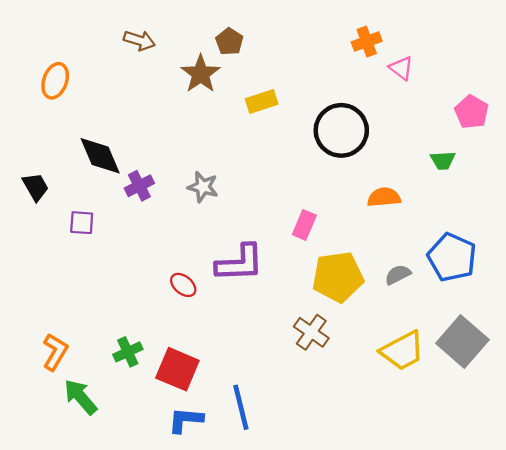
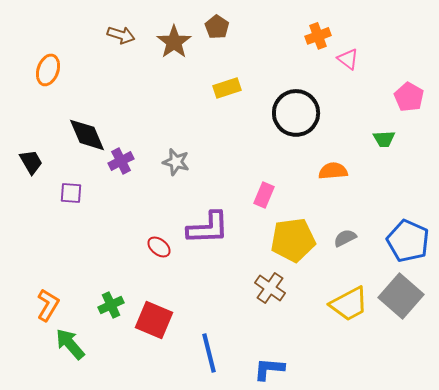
brown pentagon: (229, 42) -> (217, 27), moved
brown star: (201, 74) -> (174, 42), moved
blue pentagon: (452, 257) -> (408, 241), moved
blue L-shape: (186, 420) -> (269, 369), moved

